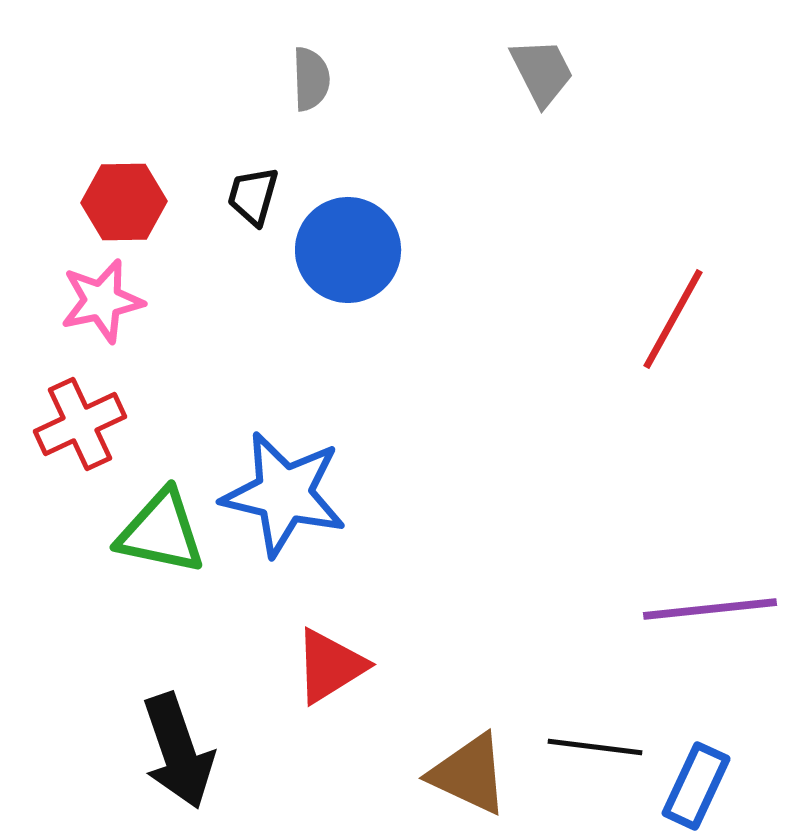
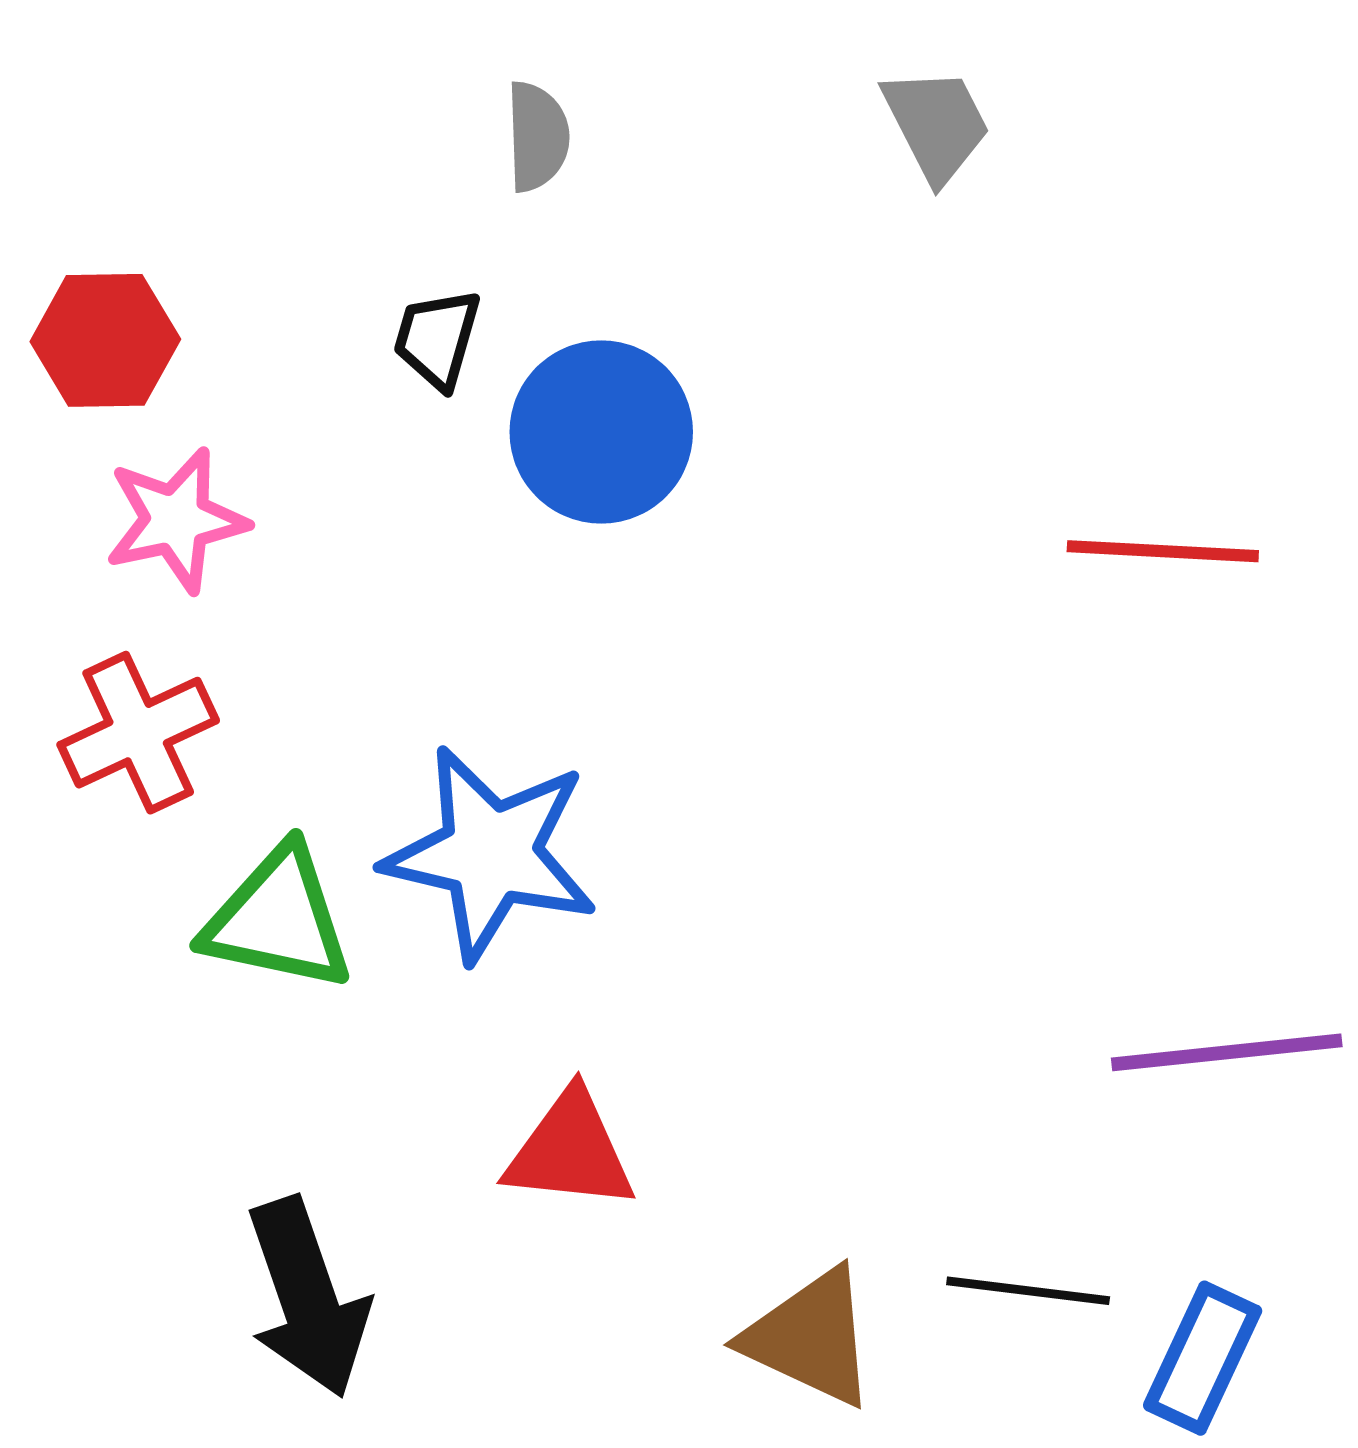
red hexagon: (124, 202) -> (105, 340), moved
red line: (673, 319) -> (1163, 551), turned 64
red triangle: (330, 666) -> (570, 1151), turned 38

